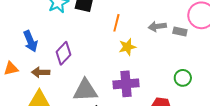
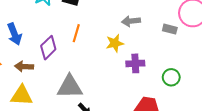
orange line: (116, 23) -> (76, 33), moved
gray arrow: (157, 26) -> (131, 21), moved
purple cross: (126, 84) -> (135, 63), moved, size x0.7

